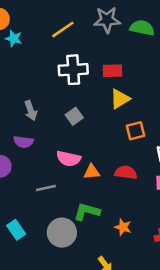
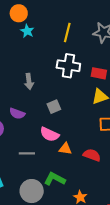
yellow line: (63, 29) -> (67, 32), turned -54
gray arrow: (31, 111) -> (29, 81), moved
gray square: (74, 116) -> (54, 107), moved

